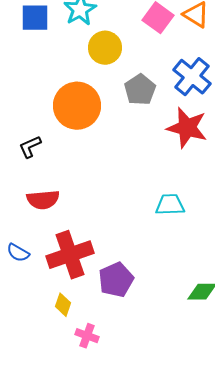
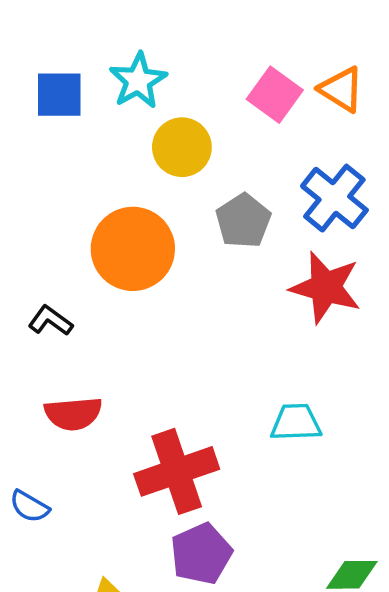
black L-shape: (30, 147) -> (50, 321), turned 60
red cross: (70, 255) -> (177, 471), moved

